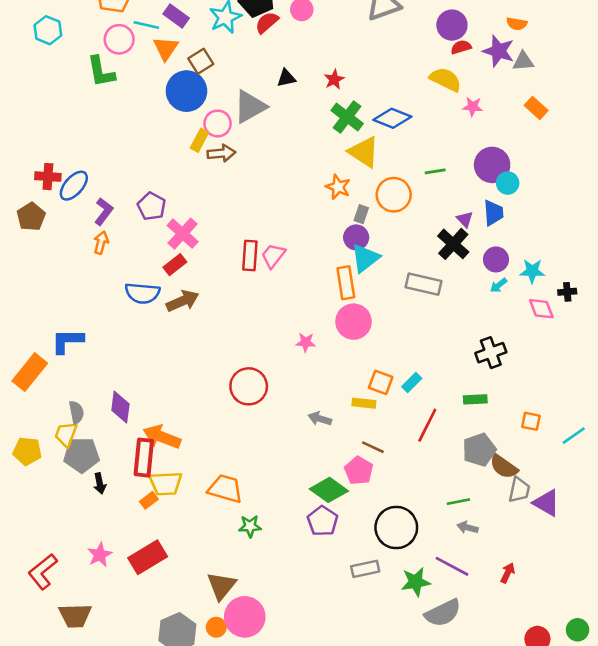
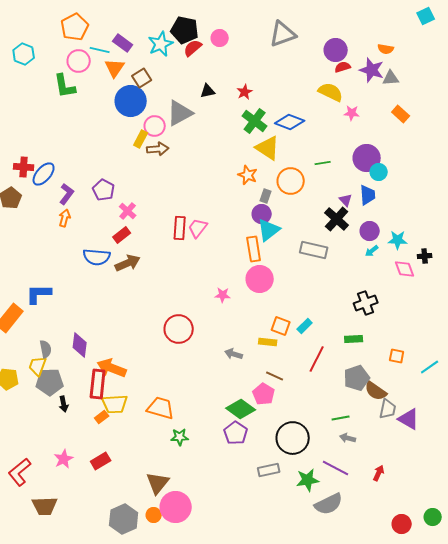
pink cross: (183, 234) -> (128, 211), size x0.7
red rectangle: (148, 557) -> (101, 461), size x0.7

